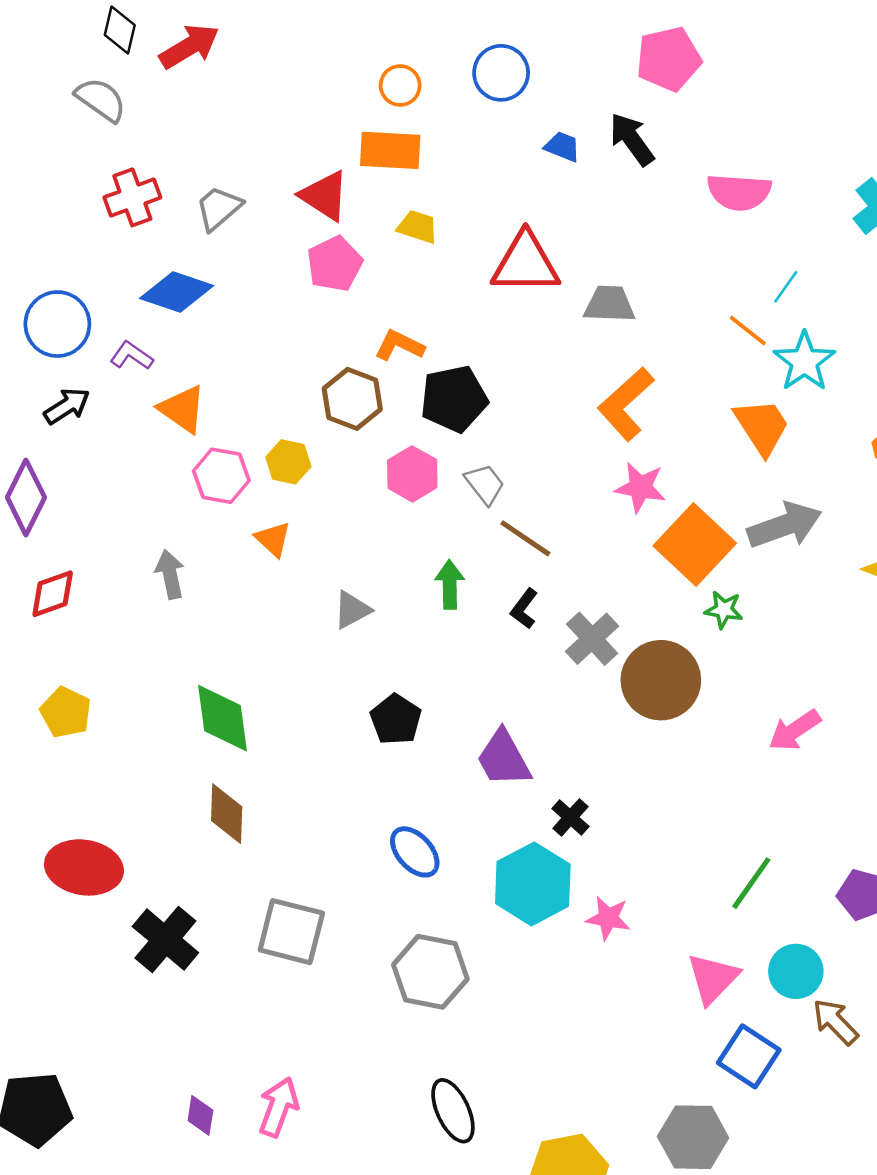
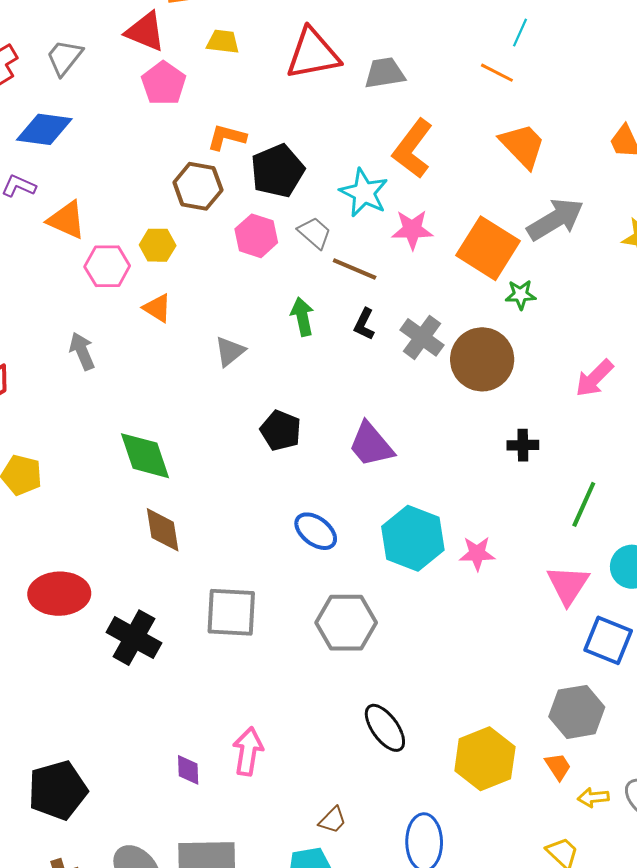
cyan star: (804, 361) -> (364, 193), moved
pink star: (640, 487) -> (412, 230), moved
black cross: (570, 817) -> (523, 445), moved, turned -32

